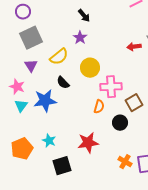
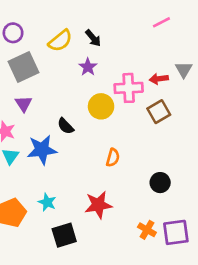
yellow semicircle: (59, 57) -> (60, 41), moved
pink cross: (111, 87) -> (129, 88), moved
brown square: (134, 103) -> (159, 112), moved
black circle: (120, 123) -> (160, 183), moved

